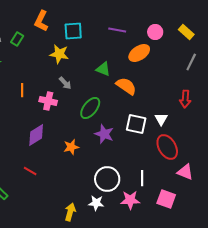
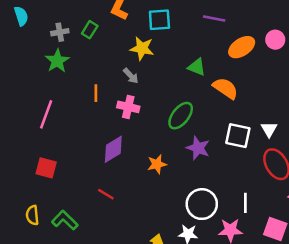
pink circle: (155, 32) -> (275, 40), moved
gray arrow: (65, 83) -> (131, 76), moved

